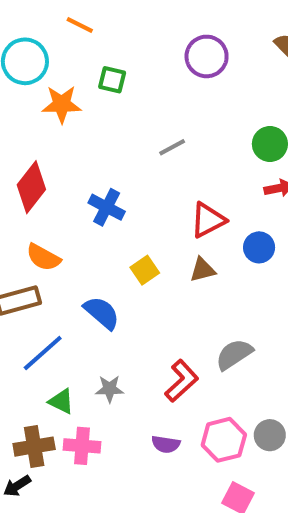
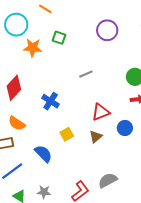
brown triangle: (203, 270) -> (96, 137), turned -32

